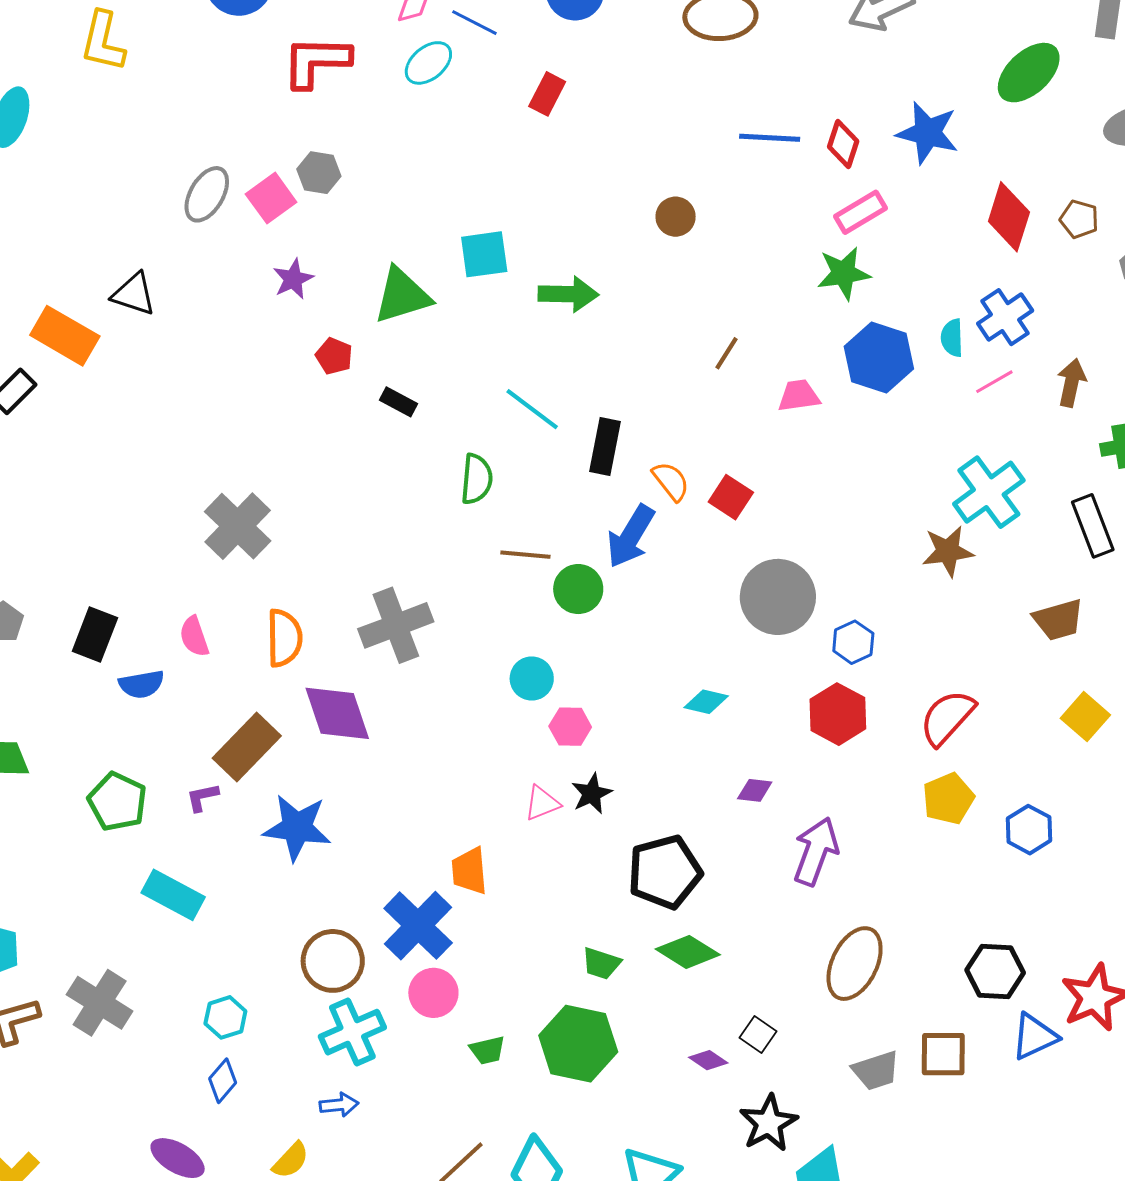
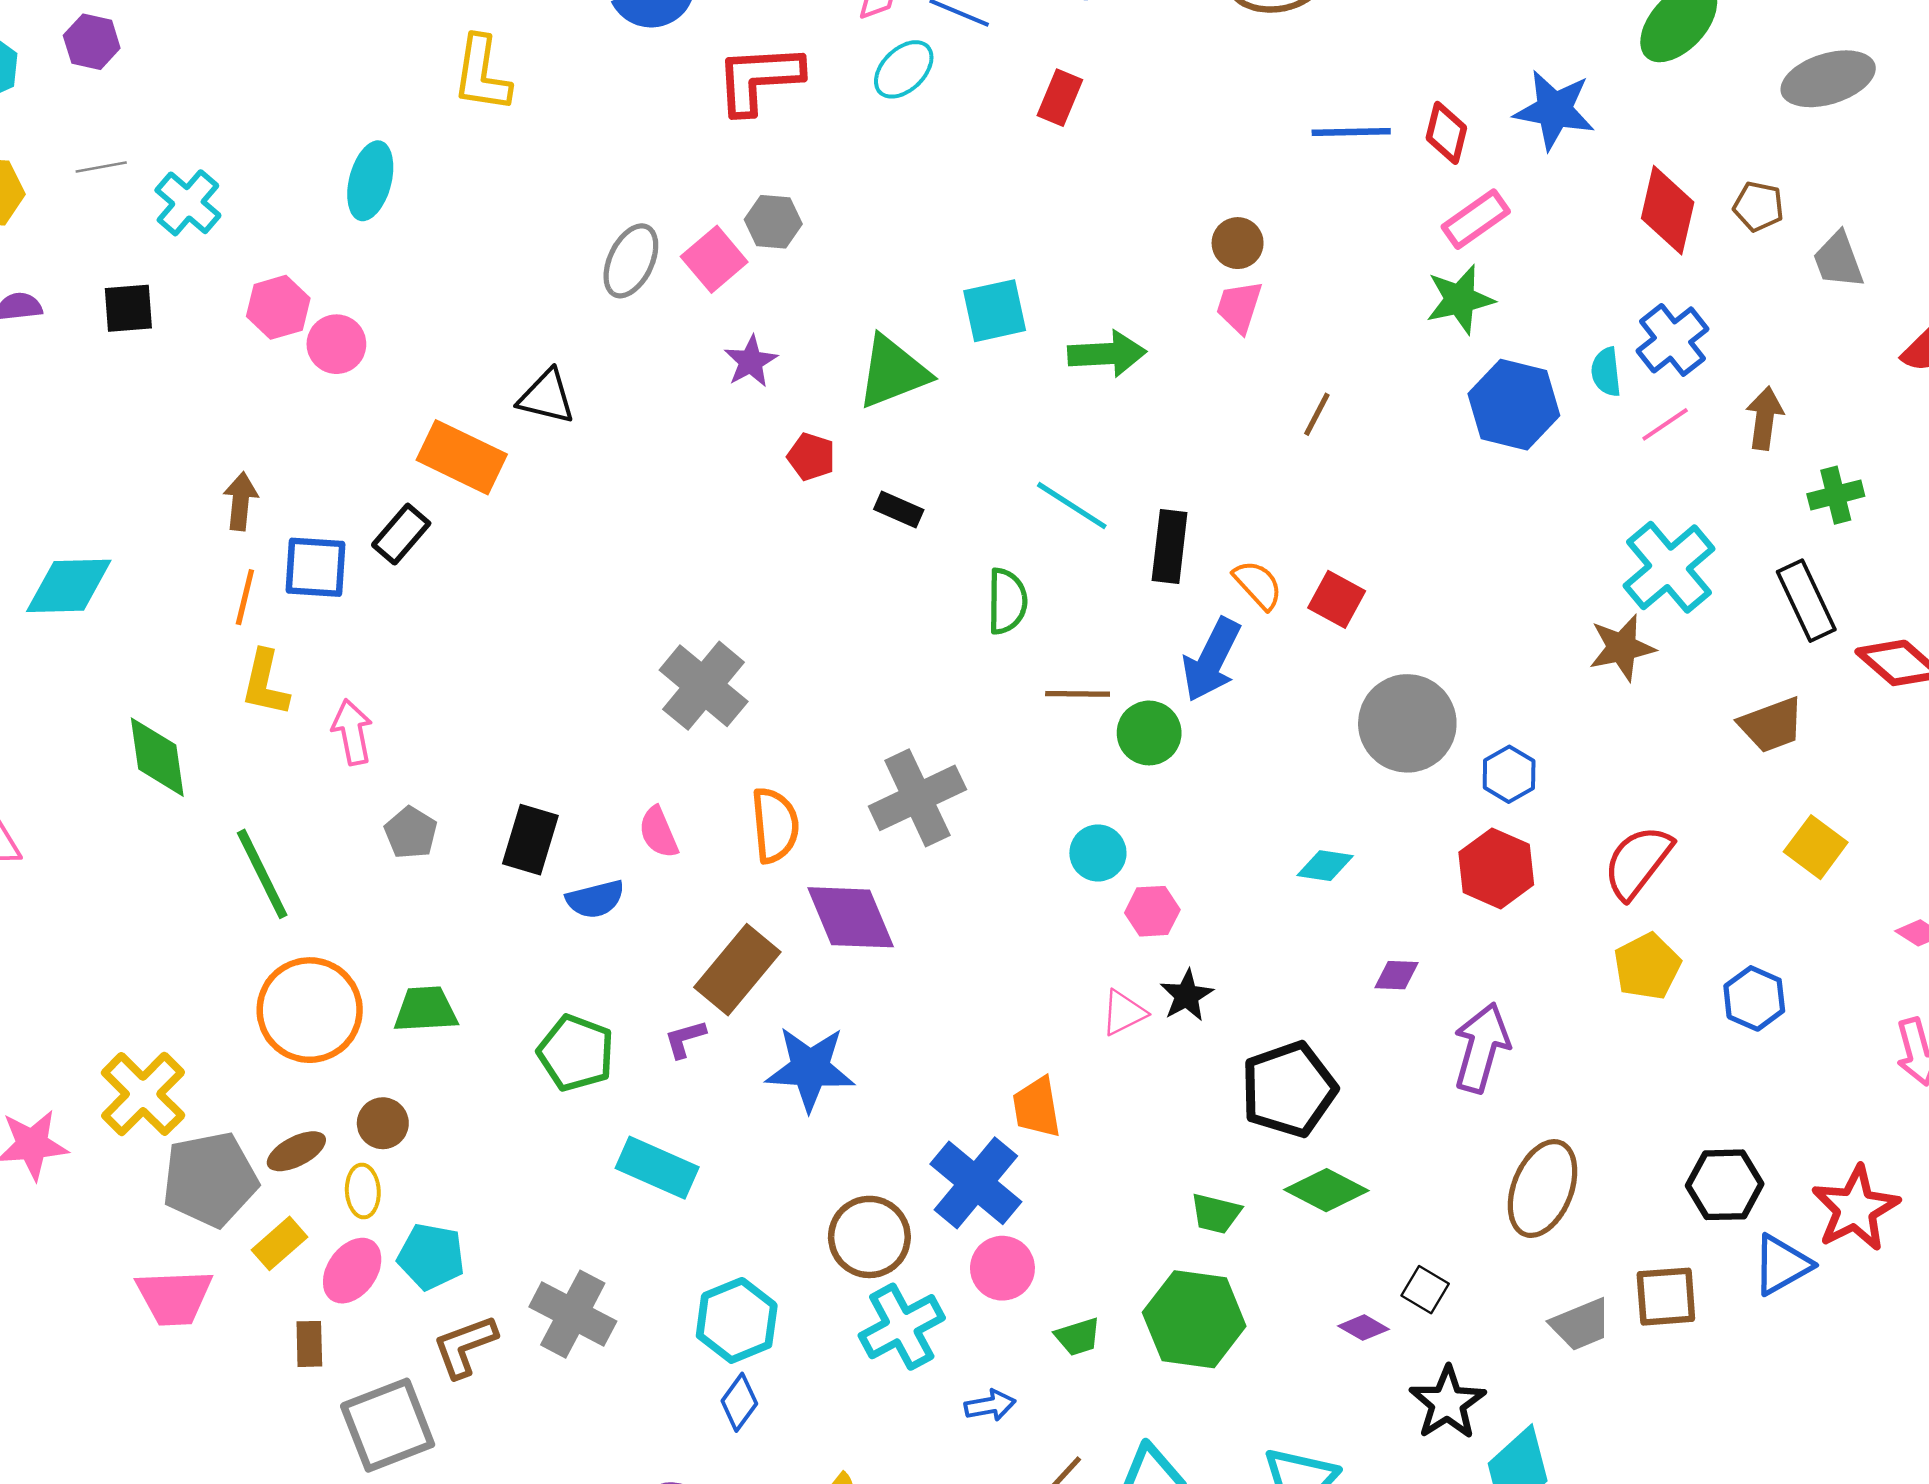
pink trapezoid: (799, 396) -> (1239, 307), moved, turned -60
cyan hexagon: (225, 1017) -> (737, 1320), size x1.5
blue arrow: (339, 1105) -> (990, 1405), moved

